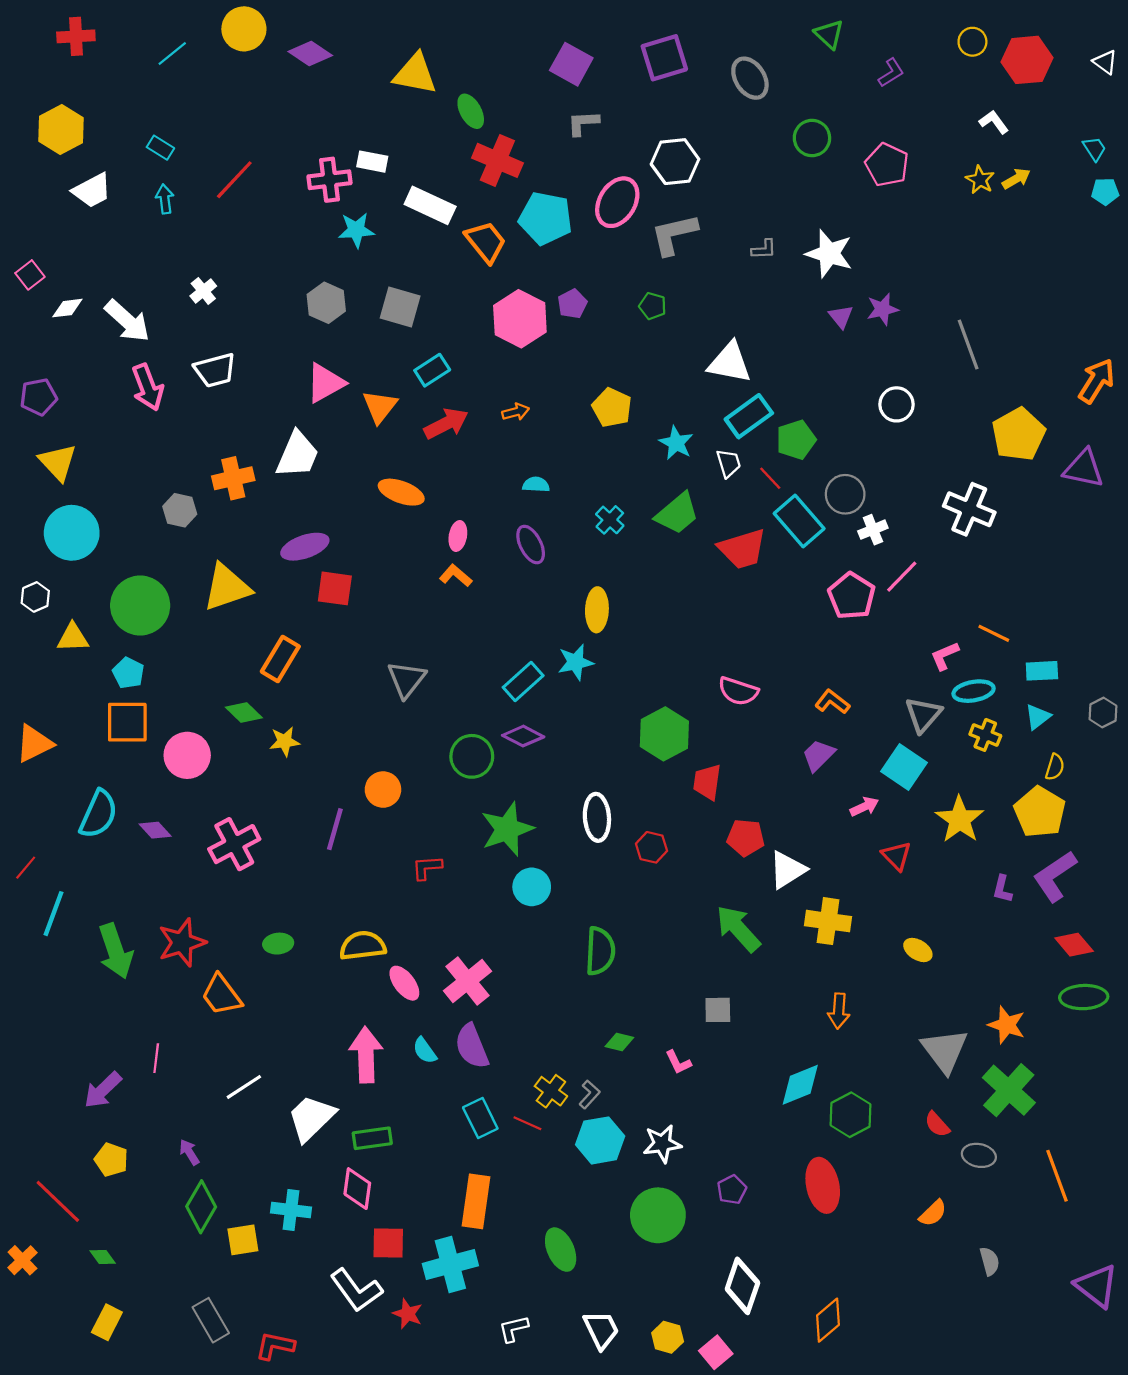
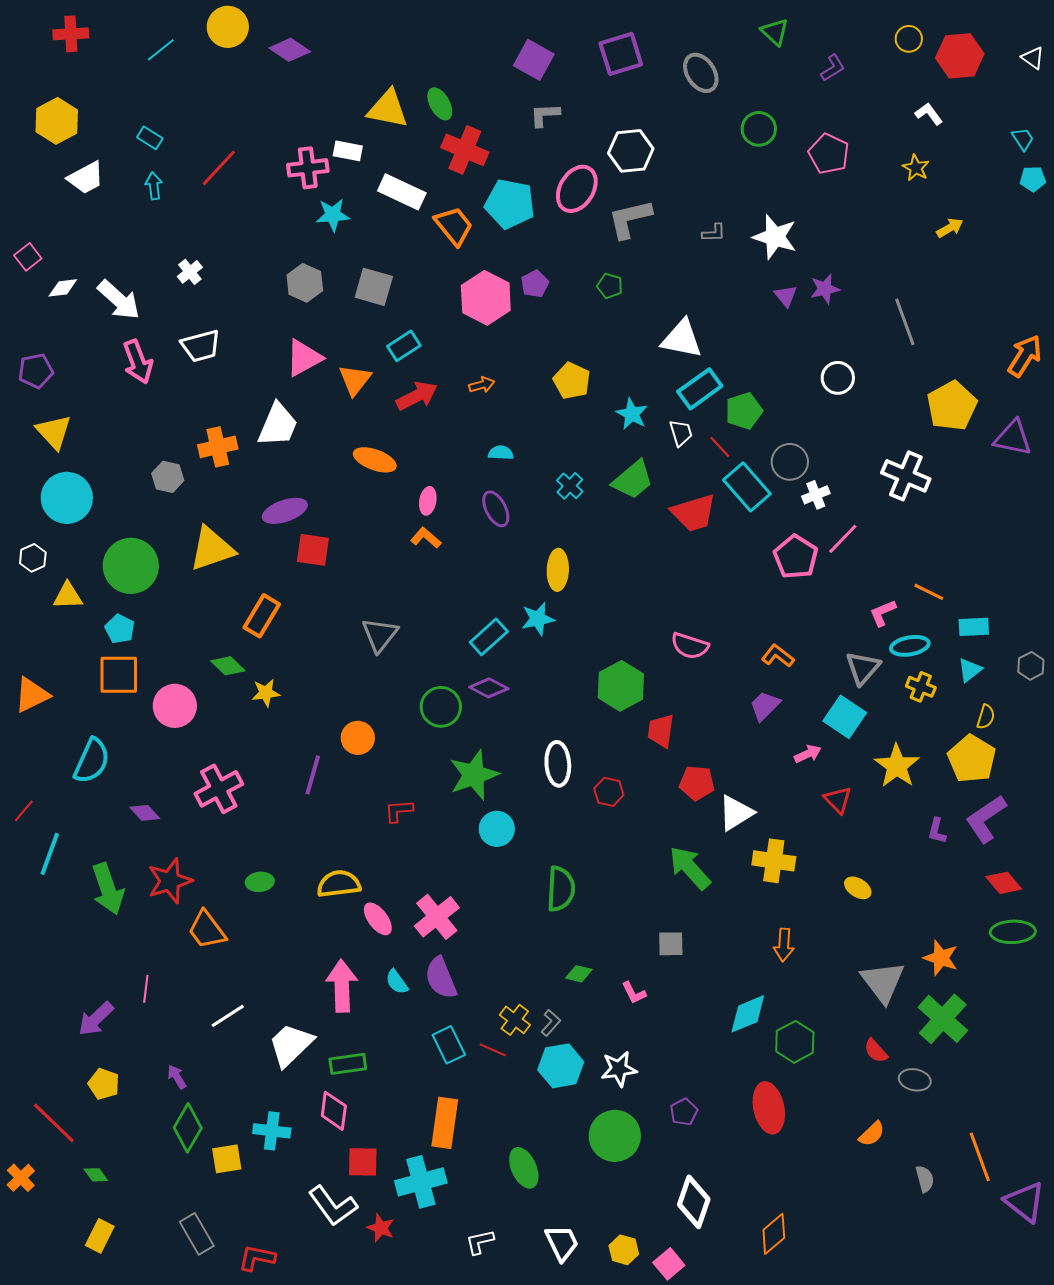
yellow triangle: (415, 74) -> (388, 109), moved
yellow arrow: (1016, 179) -> (950, 228), moved
purple diamond: (155, 830) -> (145, 813), moved
orange line: (1057, 1176) -> (980, 1157), moved

